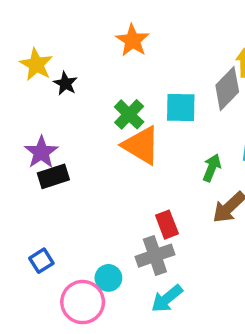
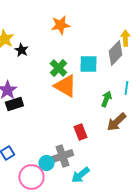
orange star: (133, 40) -> (60, 25), turned 30
gray cross: (155, 256) -> (62, 156), moved

